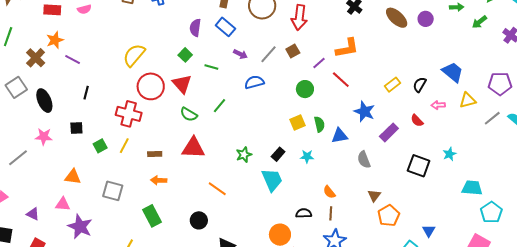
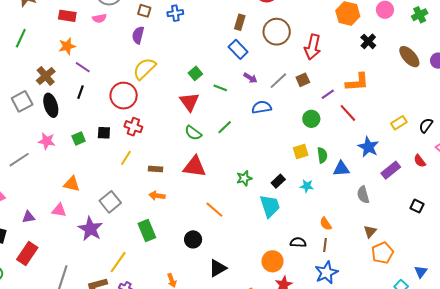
purple semicircle: (195, 28) -> (138, 35), moved
brown cross: (36, 58) -> (46, 76), moved
red circle: (151, 86) -> (124, 96), moved
gray square: (16, 87) -> (22, 101), moved
black line: (86, 93) -> (80, 92), moved
red cross: (129, 114) -> (133, 127), size x0.7
black square: (76, 128) -> (104, 133), moved
green square: (100, 146) -> (79, 138), moved
black square: (419, 166) -> (417, 206), size x0.6
gray square: (113, 191) -> (110, 202), turned 30
purple triangle: (33, 214) -> (28, 217), turned -40
purple star: (80, 227) -> (90, 229), moved

